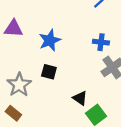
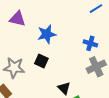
gray star: (19, 85) -> (14, 68), turned 30

